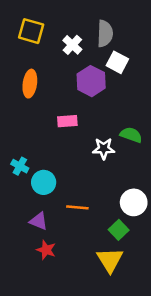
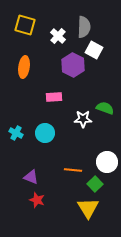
cyan circle: (44, 182) -> (45, 133), moved
orange line: (77, 207) -> (73, 170), moved

